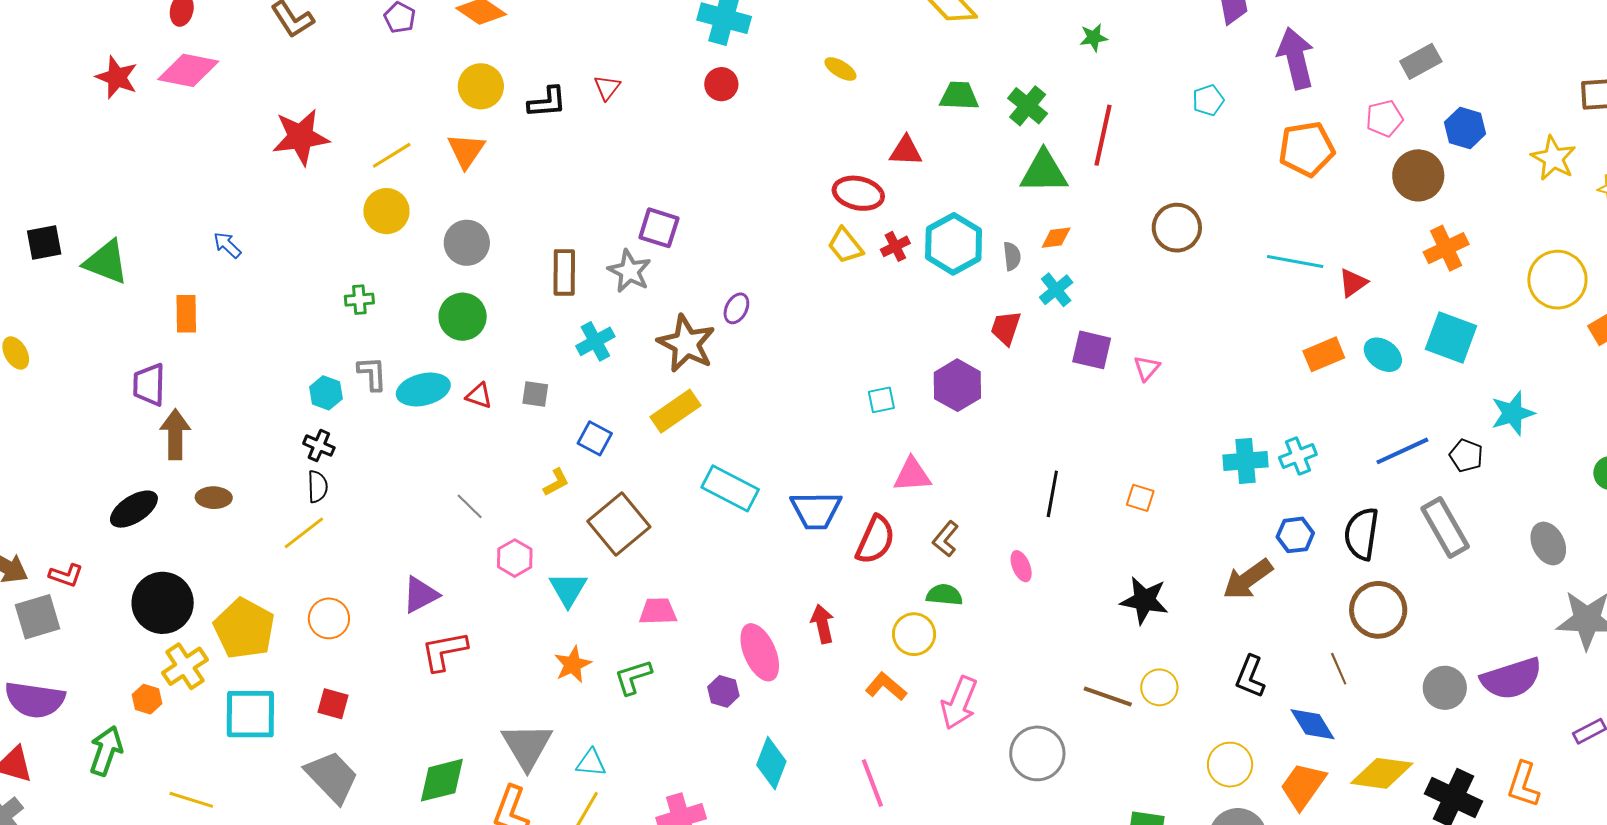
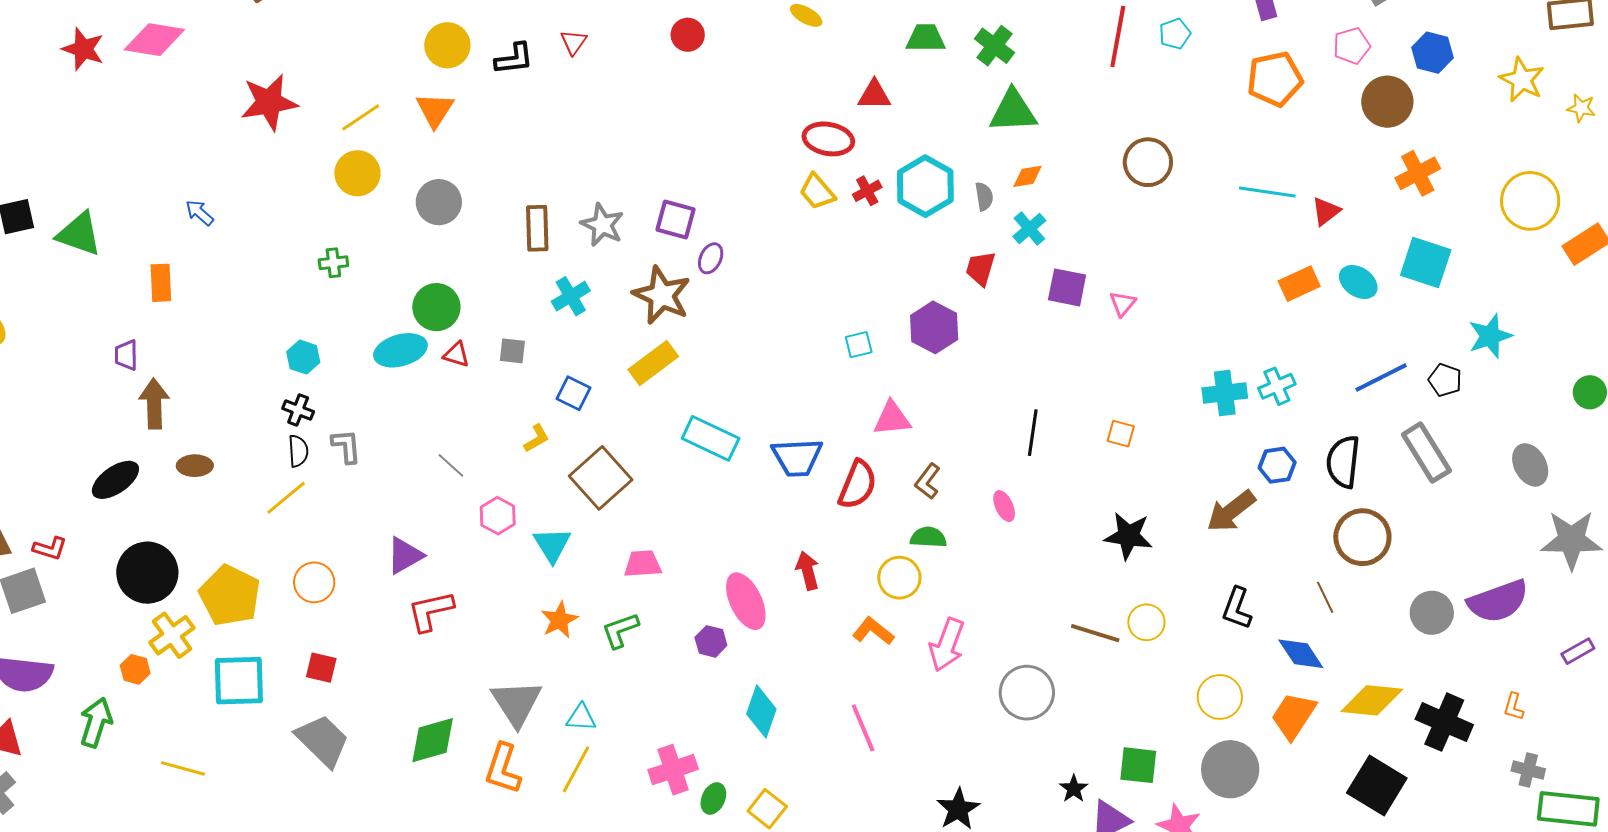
red line: (1103, 135) -> (1118, 36), moved
purple square: (659, 228) -> (675, 219), moved
green circle: (463, 317) -> (436, 307), moved
gray L-shape: (372, 374) -> (346, 446), moved
purple trapezoid: (149, 385) -> (126, 355), size x0.7
orange L-shape: (1523, 784) -> (1514, 707), size x0.6

